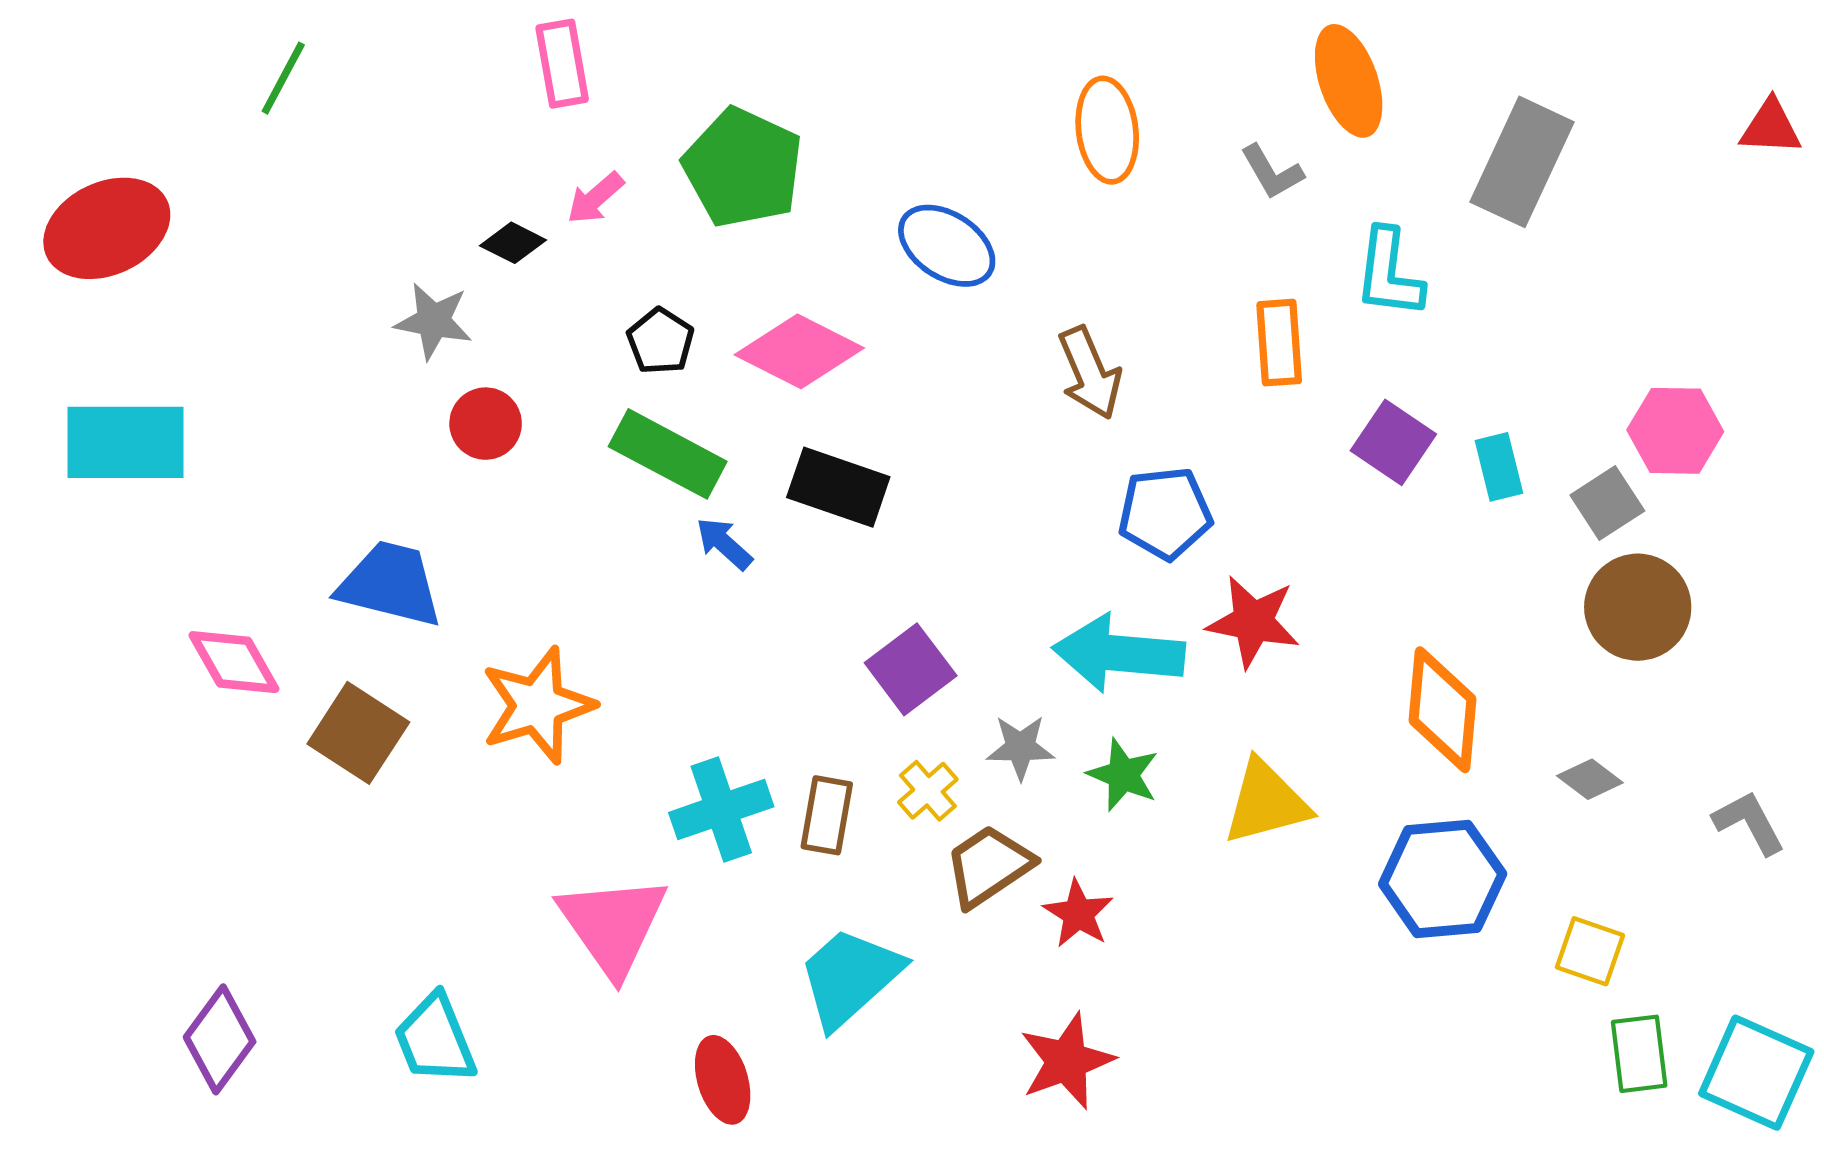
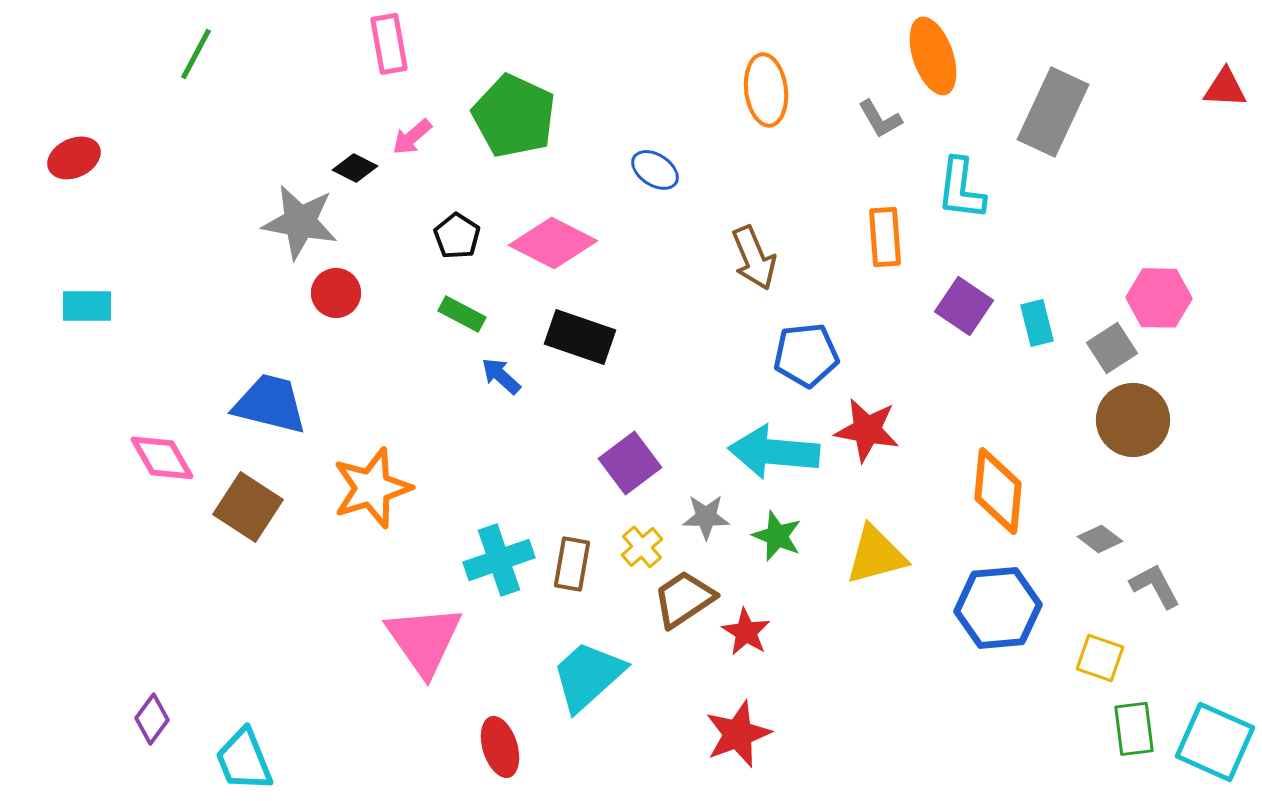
red ellipse: (107, 228) -> (74, 158), size x0.6
blue ellipse: (947, 246) -> (655, 170), size x0.7
gray star: (434, 321) -> (300, 222), size x1.4
cyan rectangle: (126, 442) -> (87, 306), size x0.6
green rectangle: (668, 454) -> (462, 314), size x0.6
gray L-shape: (1749, 823) -> (1155, 586), moved
purple diamond: (220, 1039) -> (152, 719), size x0.7
cyan trapezoid: (435, 1039) -> (244, 760), moved

